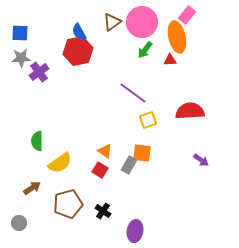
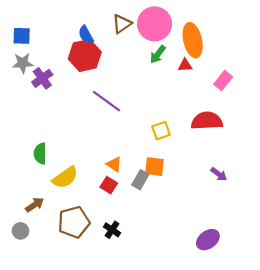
pink rectangle: (187, 15) -> (223, 81), moved
purple line: (133, 93) -> (107, 101), moved
gray circle: (19, 223) -> (20, 231), moved
purple ellipse: (135, 231) -> (208, 240), moved, turned 45

